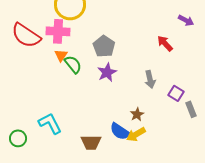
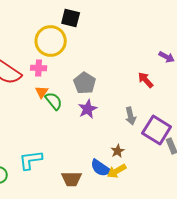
pink cross: (58, 31) -> (39, 68), size x0.7
purple square: (176, 93) -> (157, 130), size x1.8
cyan L-shape: (50, 123) -> (31, 160), turned -70

